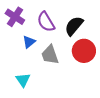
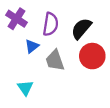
purple semicircle: (46, 22) -> (51, 24), turned -140

